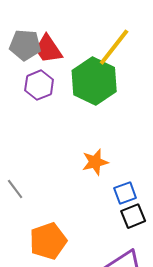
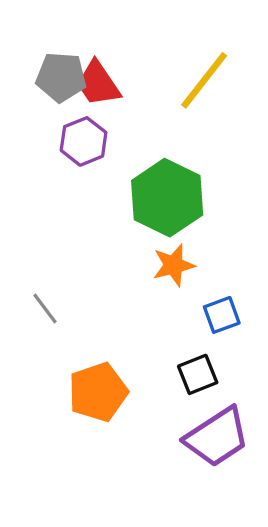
green hexagon: (94, 81) -> (167, 198), moved
black square: (133, 216) -> (198, 374), moved

